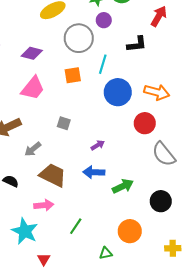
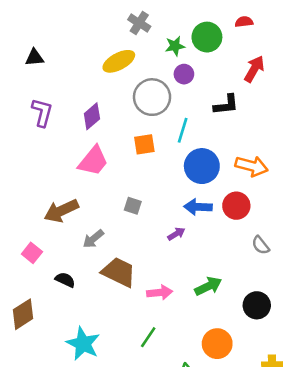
purple diamond: (32, 53) -> (92, 116), turned -55
gray semicircle: (164, 154) -> (261, 245), size x0.6
blue arrow: (94, 172) -> (198, 207), moved
pink arrow: (44, 205) -> (160, 293), moved

